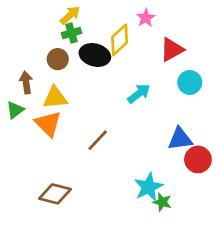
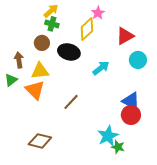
pink star: (146, 18) -> (98, 13), moved
green cross: (71, 33) -> (52, 24), turned 32
black ellipse: (95, 55) -> (69, 52), moved
blue triangle: (180, 139) -> (131, 101), turned 36
red circle: (198, 159) -> (131, 115), moved

